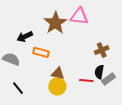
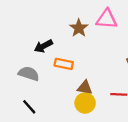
brown star: (55, 23) -> (79, 28), size x0.7
black line: (18, 88) -> (29, 107), moved

